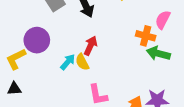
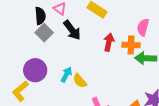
red arrow: (91, 46) -> (109, 42), moved
cyan arrow: (68, 62) -> (66, 75), moved

